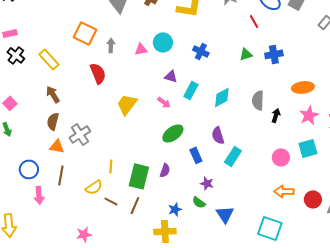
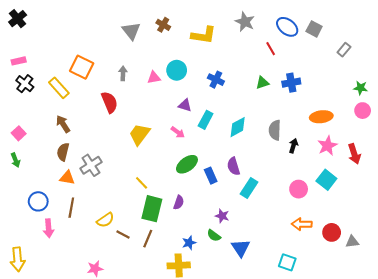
orange square: (85, 33) -> (82, 67), moved
cyan square: (308, 148) -> (326, 180), turned -36
blue rectangle: (196, 155) -> (211, 176), moved
yellow line: (111, 166) -> (142, 183), moved, turned -48
cyan square: (270, 228) -> (287, 262), size x0.7

